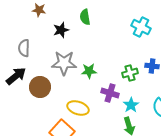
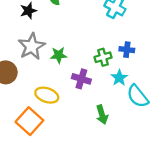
gray star: (64, 63) -> (32, 46), turned -30
cyan star: (131, 105) -> (119, 78), moved

